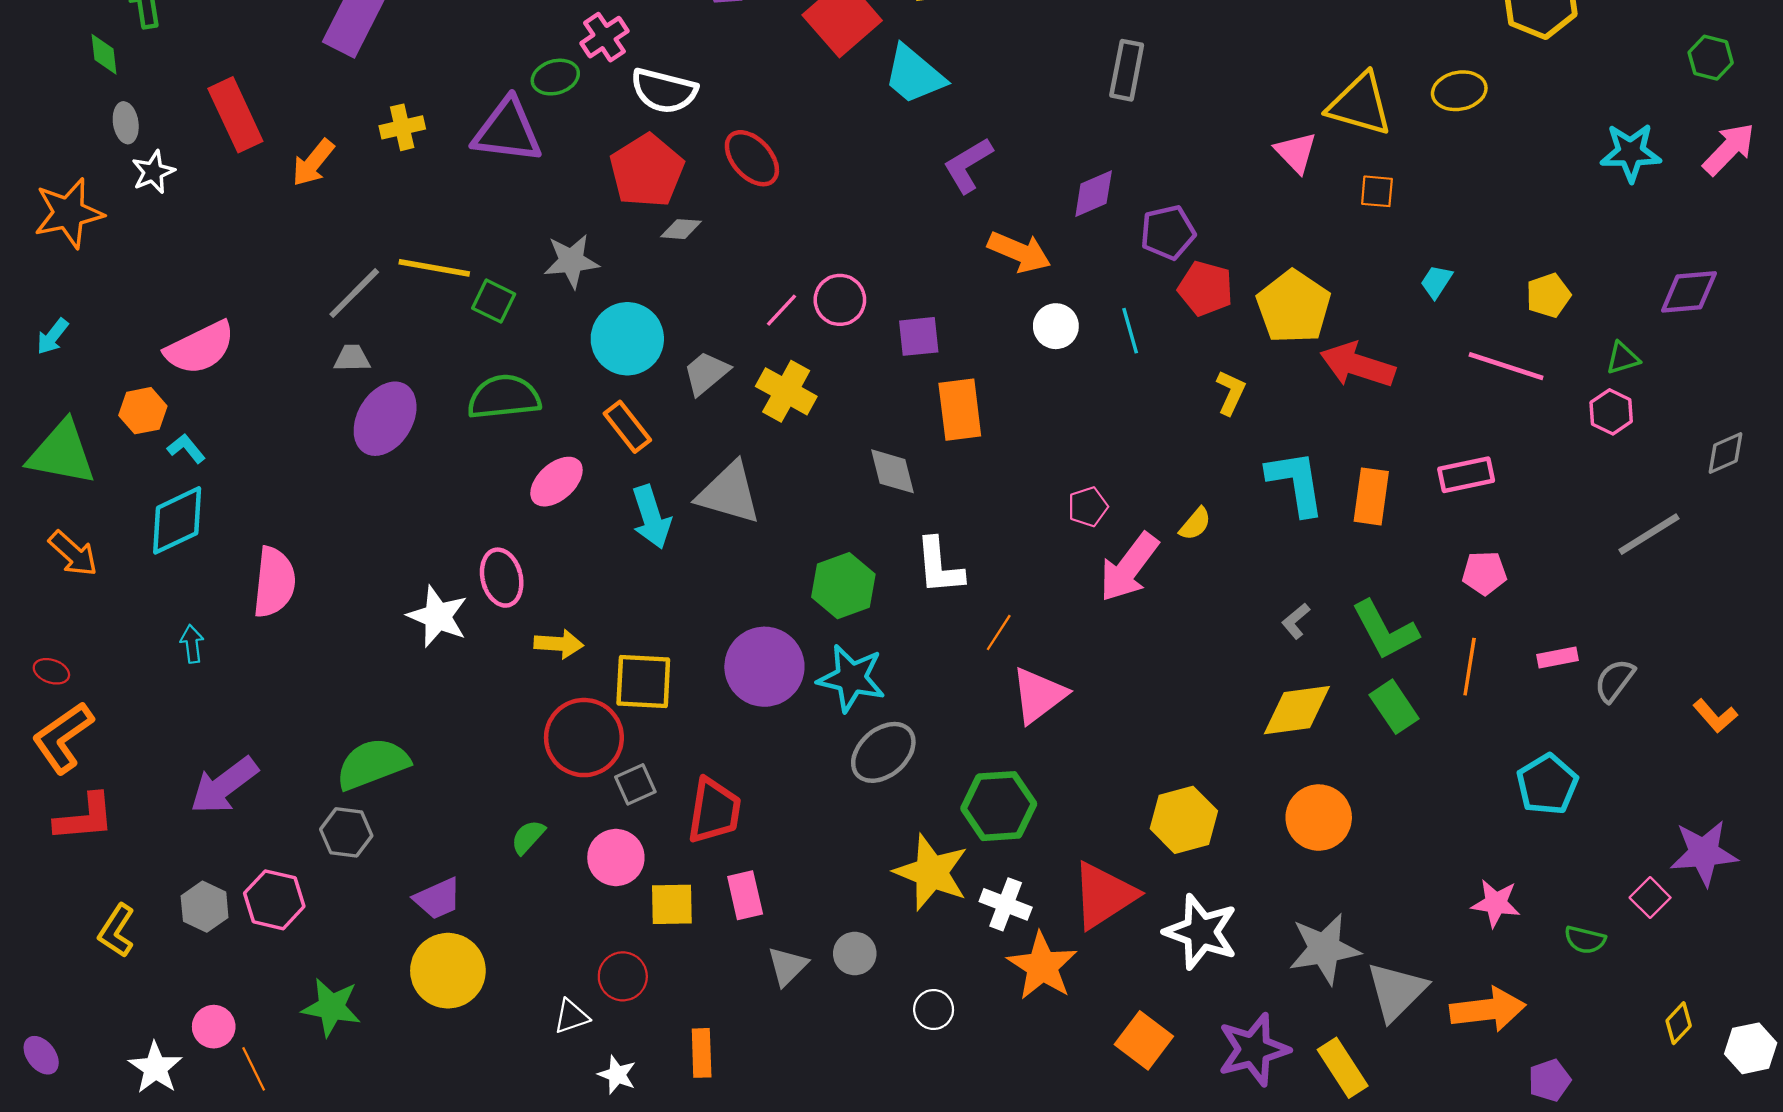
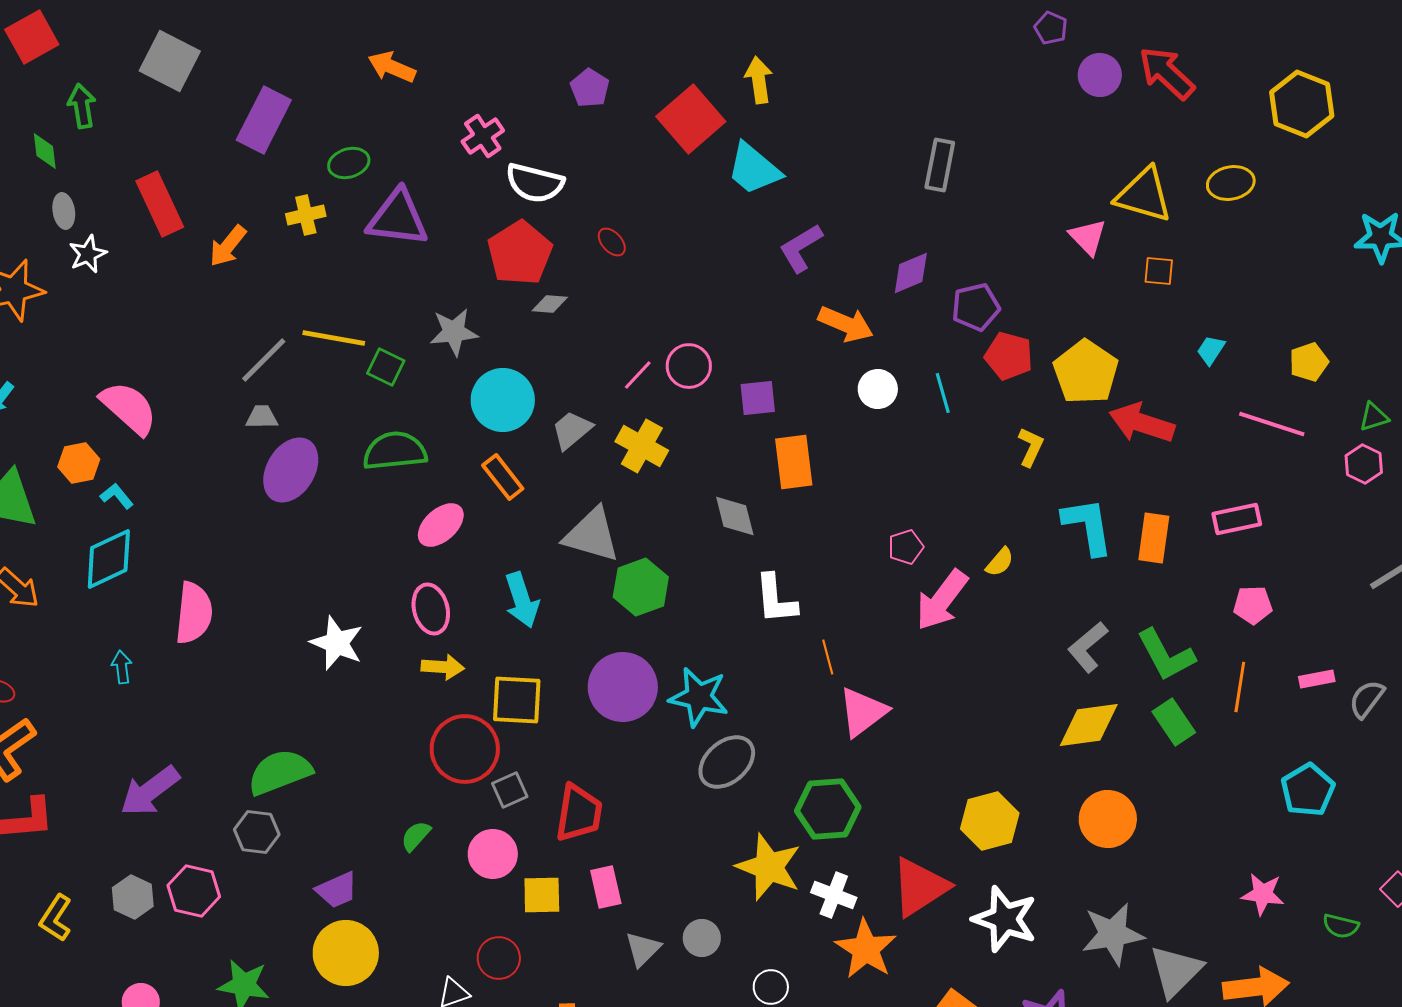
green ellipse: (555, 77) -> (349, 163), moved
red ellipse: (752, 158) -> (612, 242), size x0.6
pink semicircle: (200, 348) -> (129, 408), turned -112
cyan arrow: (651, 517) -> (522, 600), moved
pink ellipse: (502, 578) -> (431, 609), moved
green hexagon: (843, 586) -> (641, 587), moved
gray L-shape: (1296, 621) -> (1088, 647), size x1.6
orange line: (999, 632) -> (828, 657), turned -48

